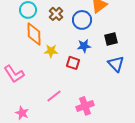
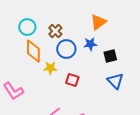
blue circle: (82, 20) -> (66, 49), moved
blue star: (84, 46) -> (90, 44), moved

